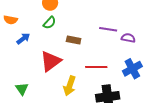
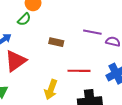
green semicircle: (50, 23) -> (24, 19), moved
red triangle: (51, 61) -> (16, 61), moved

